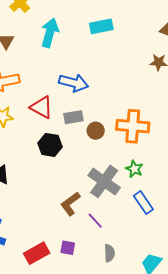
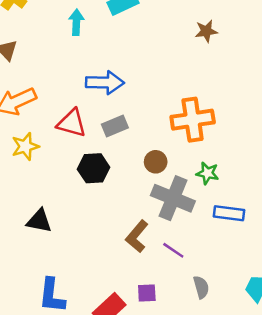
cyan arrow: (50, 33) -> (76, 22), moved, size x0.7
brown circle: (96, 131) -> (156, 162), moved
blue rectangle: (143, 203) -> (229, 213), turned -35

